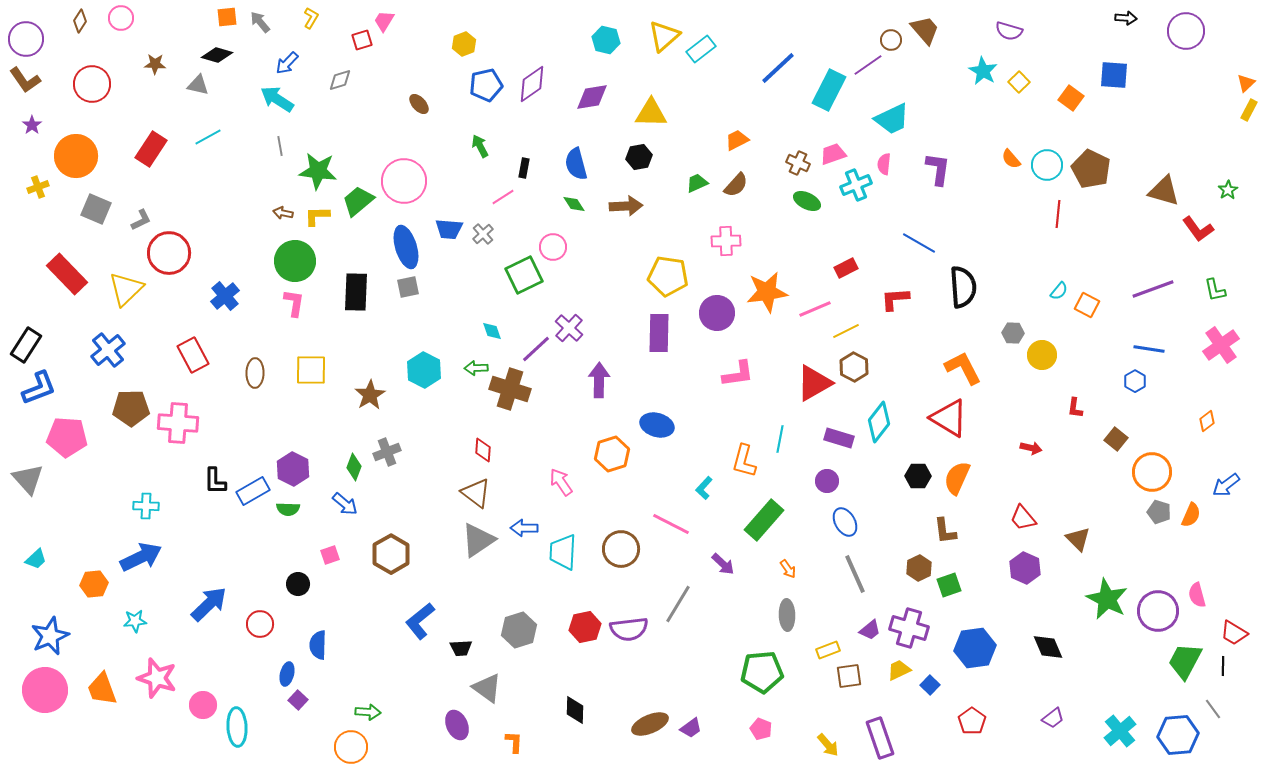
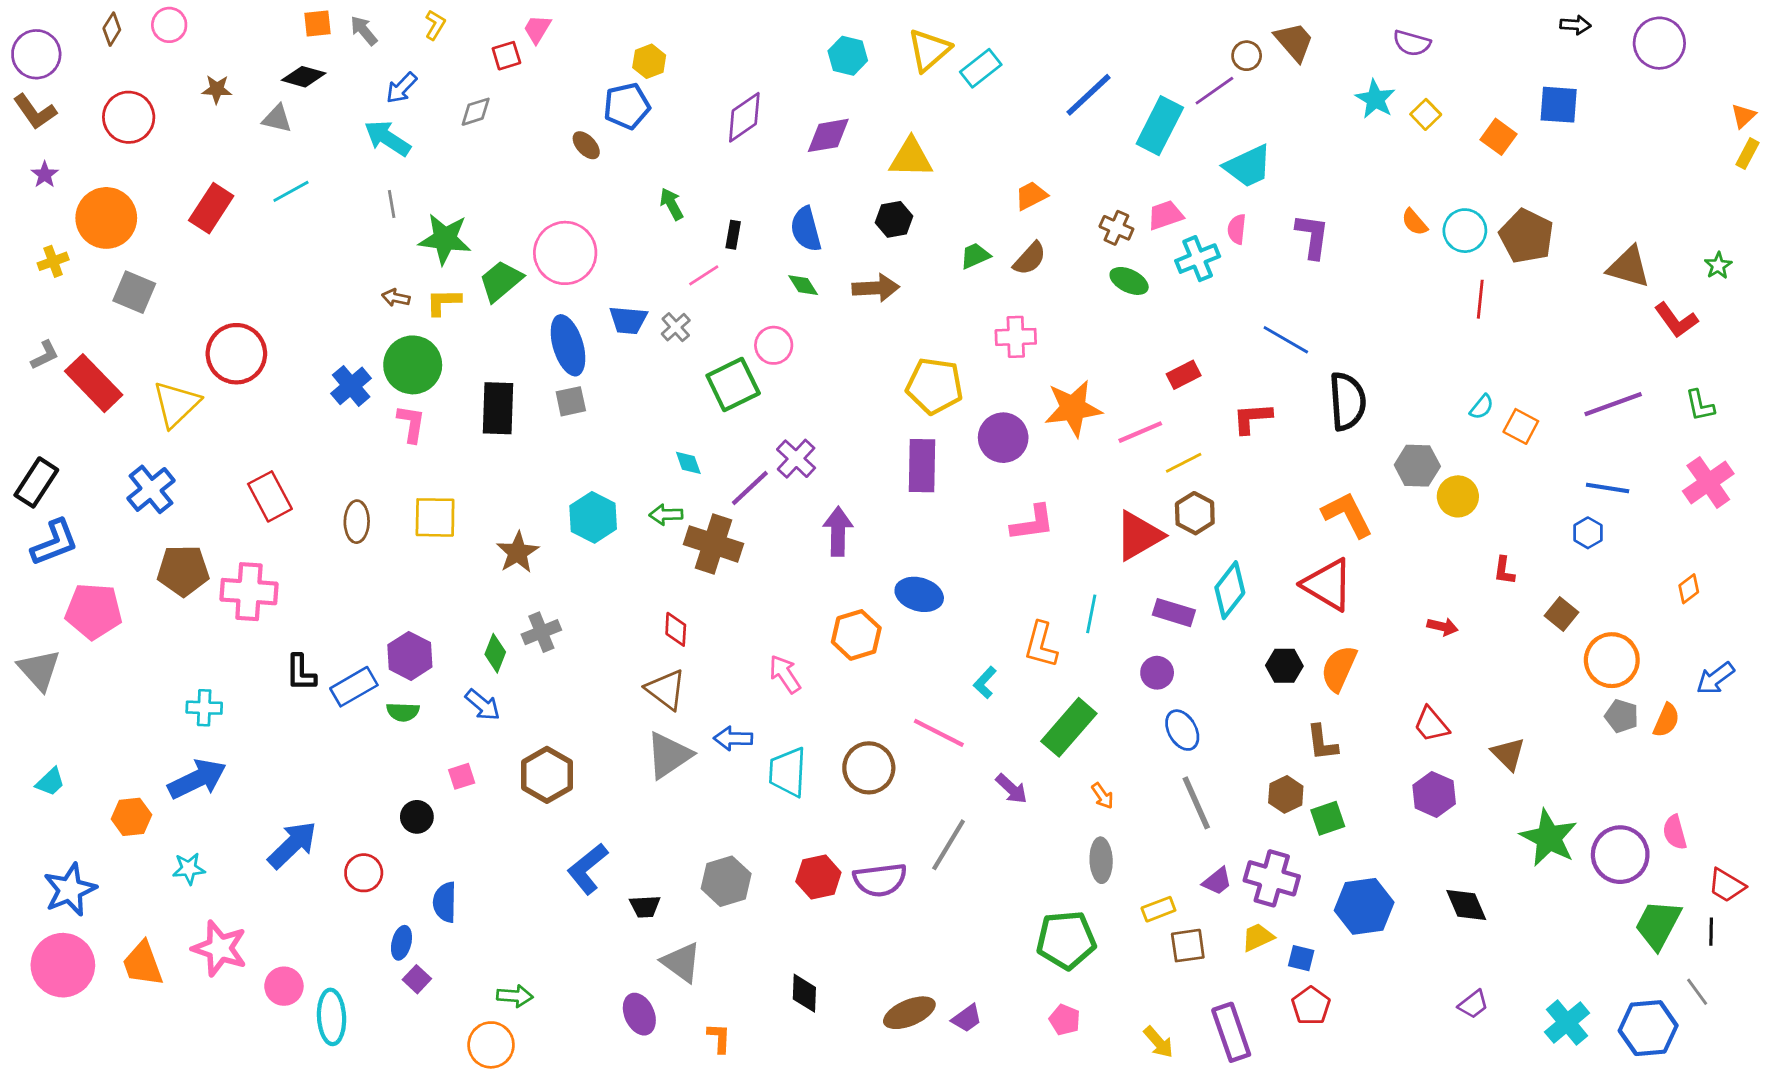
blue pentagon: (486, 85) -> (627, 106), moved
gray L-shape: (141, 220) -> (45, 355), moved
blue cross: (225, 296) -> (351, 386), moved
gray hexagon: (1013, 333) -> (1417, 466), size x1.4
blue square: (930, 685) -> (1301, 958), turned -30
red pentagon: (972, 721) -> (1311, 1006), moved

